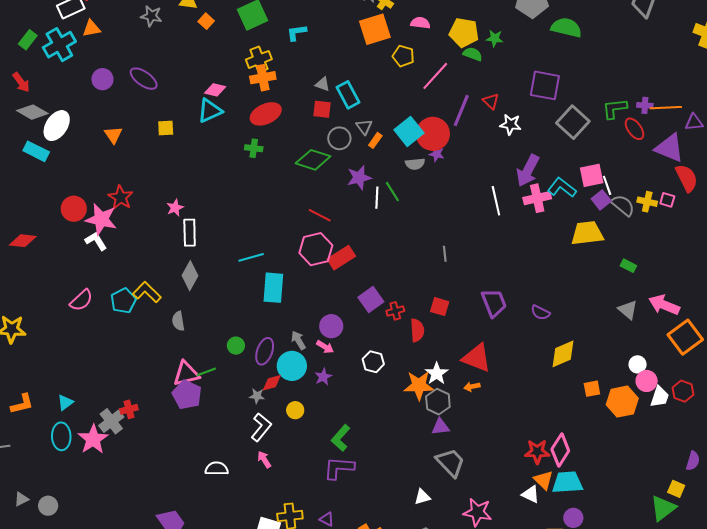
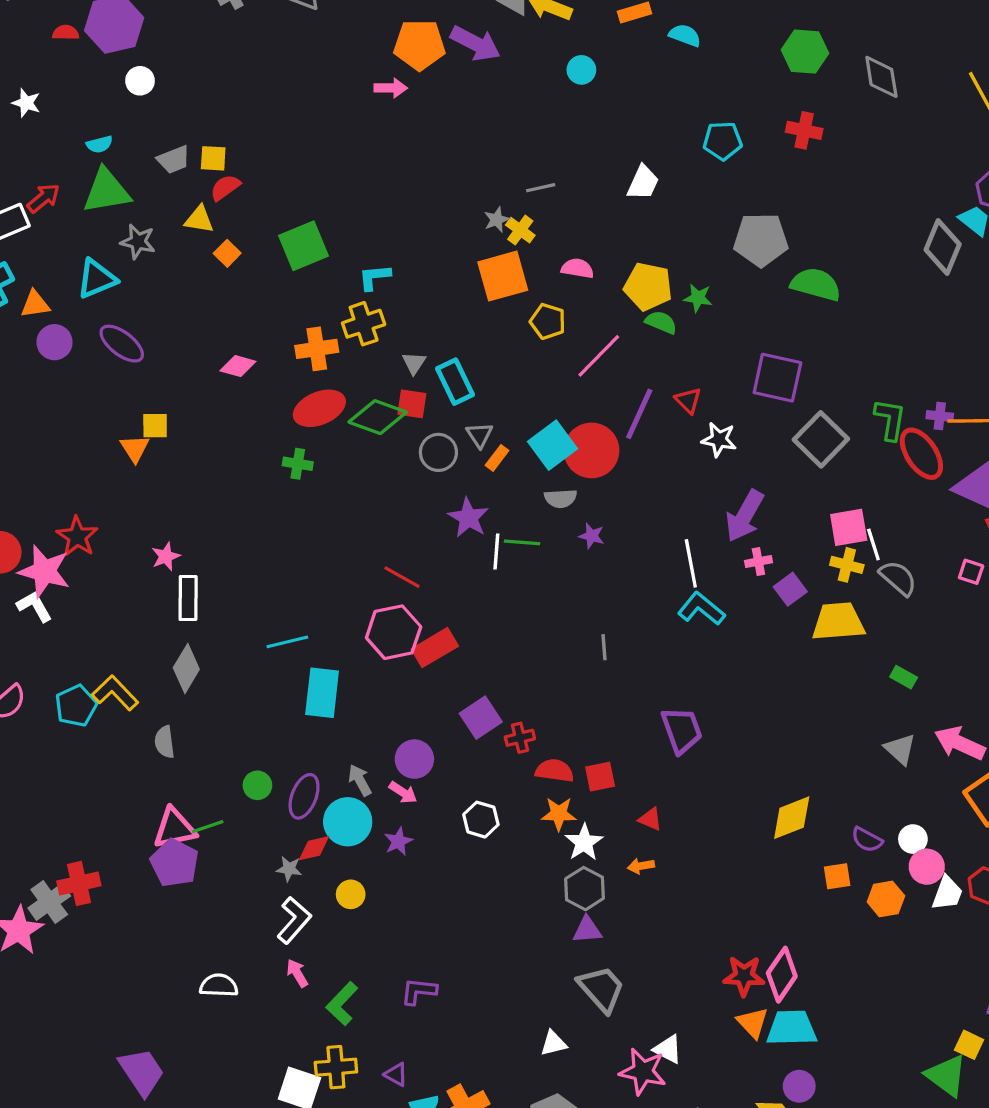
orange triangle: (91, 28) -> (35, 304), moved
yellow cross: (259, 59) -> (364, 324), moved
gray triangle: (323, 84) -> (414, 363), turned 42
green L-shape: (615, 109) -> (890, 420), turned 104
cyan triangle: (210, 111) -> (97, 279), moved
red ellipse: (634, 129) -> (921, 454), size x1.4
orange triangle: (113, 135) -> (135, 448), moved
purple star: (437, 154) -> (592, 536), moved
green diamond: (313, 160) -> (378, 417), moved
purple star: (359, 178) -> (468, 518), turned -30
cyan L-shape: (562, 188) -> (701, 609), moved
green line: (392, 192) -> (522, 542), turned -55
pink cross: (537, 198) -> (758, 562), size x0.6
purple square: (601, 200) -> (790, 589), moved
yellow cross: (647, 202) -> (847, 565), moved
red square: (440, 307) -> (600, 777), moved, turned -30
purple semicircle: (540, 313) -> (867, 840), moved
red semicircle: (417, 330) -> (555, 771), turned -80
red triangle: (477, 358) -> (650, 819), size x0.5
orange star: (419, 385) -> (559, 814), moved, size x0.7
orange hexagon: (622, 402) -> (886, 899), size x0.7
red cross: (129, 409) -> (79, 883), size x1.4
green L-shape: (341, 438) -> (342, 1004), moved
purple L-shape: (339, 468) -> (419, 991), size x0.7
white triangle: (531, 494) -> (668, 1049), moved
green triangle: (663, 508) -> (946, 1076), turned -48

